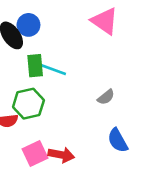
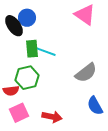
gray semicircle: (106, 97) -> (86, 73), size x1.6
pink square: (35, 154) -> (19, 113), moved

